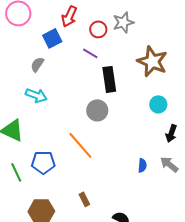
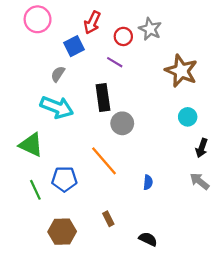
gray star: (123, 22) -> (150, 29), turned -30
black rectangle: (109, 79) -> (103, 98), moved
cyan arrow: (36, 95) -> (57, 107), size x1.4
blue semicircle: (142, 165) -> (148, 182), moved

